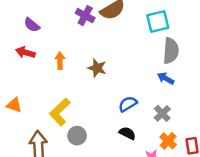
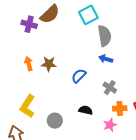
orange arrow: (60, 61) -> (29, 64), moved
blue semicircle: (128, 104) -> (79, 76), moved
gray circle: (77, 136) -> (55, 121), moved
orange cross: (168, 141) -> (120, 108), turned -32

